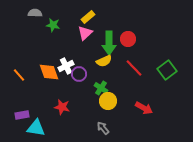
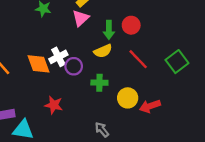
green arrow: (109, 43) -> (109, 30), size x0.7
green cross: (101, 88) -> (99, 83), turned -32
yellow circle: (108, 101) -> (128, 98), moved
red arrow: (144, 108) -> (150, 106), turned 132

